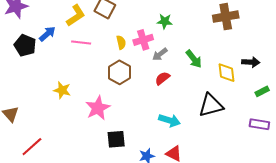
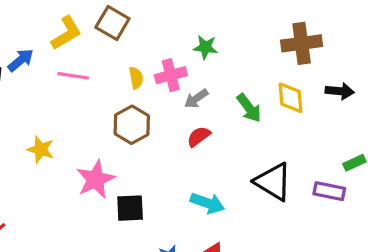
black arrow: (251, 62) -> (340, 91), moved
yellow diamond: (227, 73) -> (291, 98), moved
black triangle: (211, 105) -> (273, 182), turned 44
purple rectangle: (259, 124) -> (329, 191), moved
black square: (116, 139) -> (130, 208), moved

